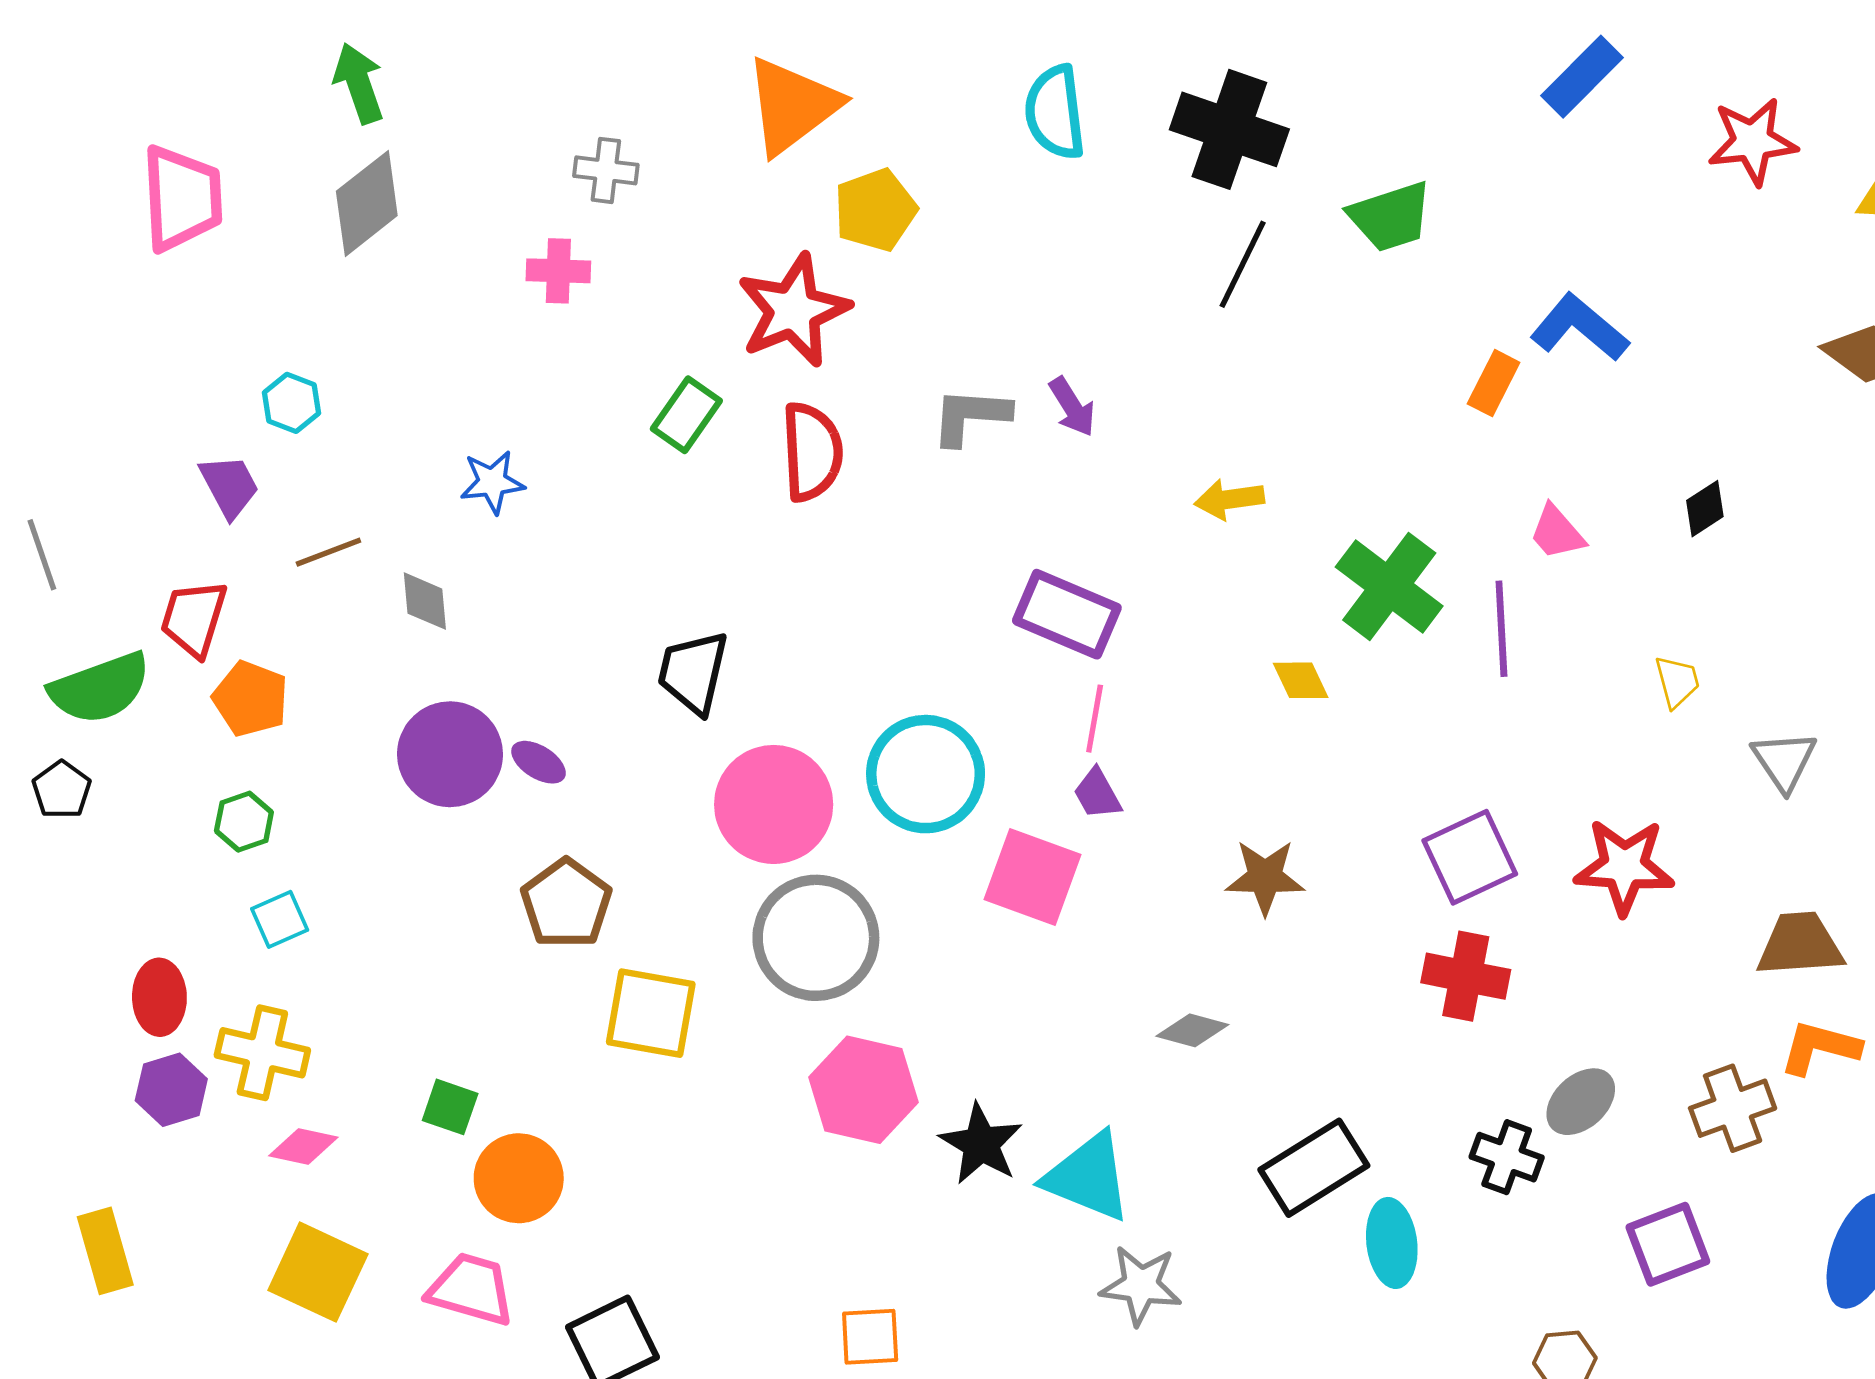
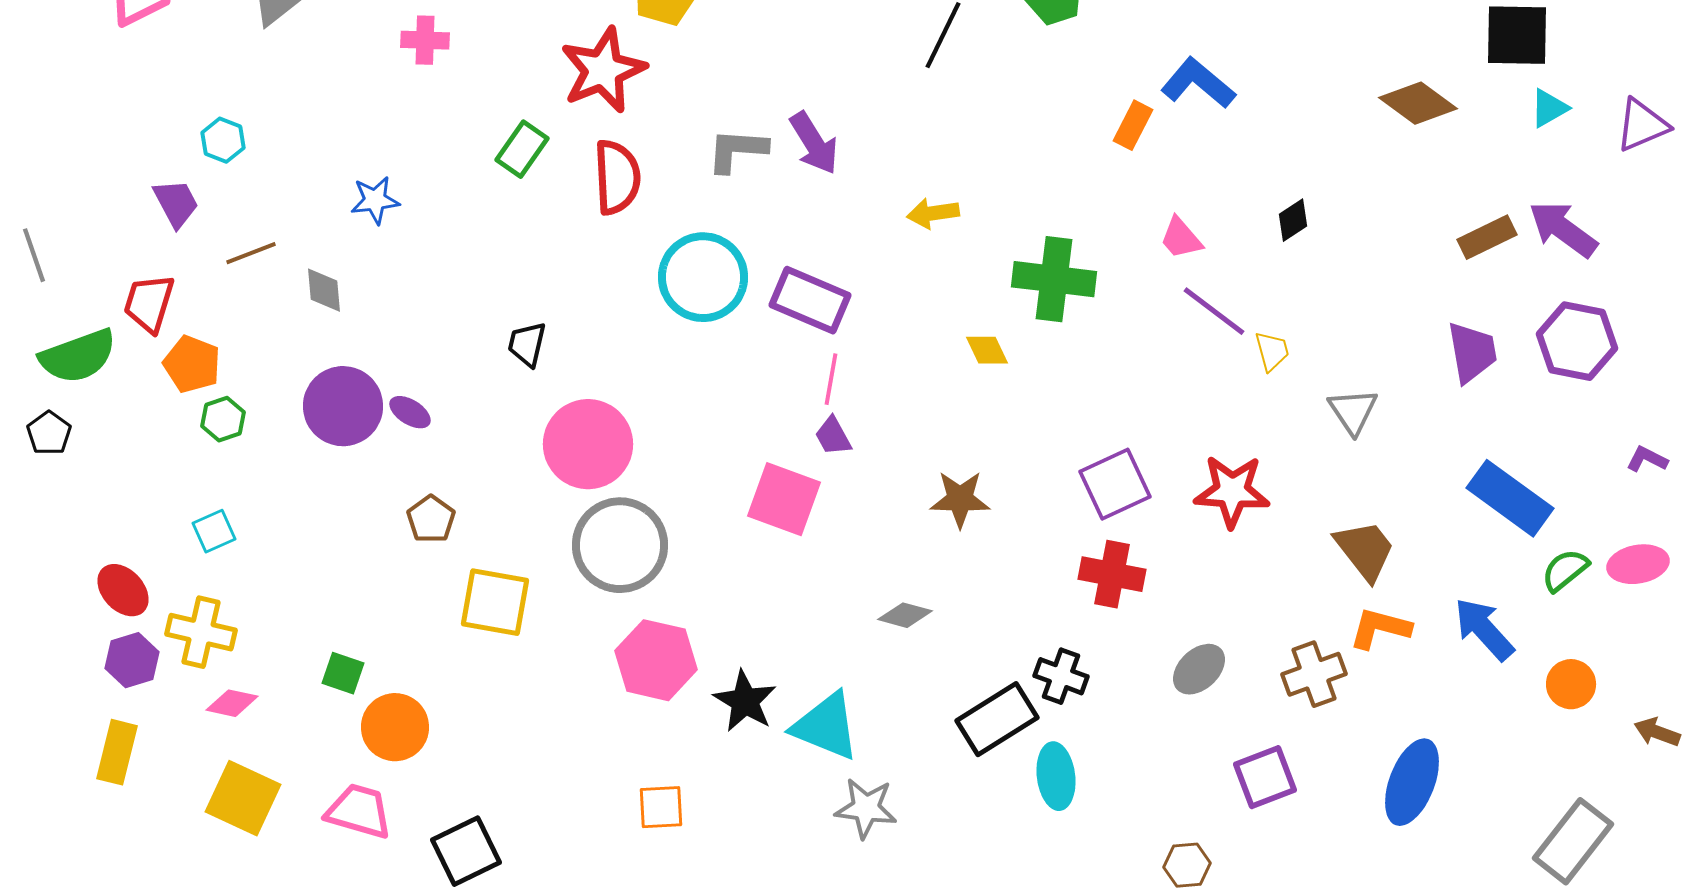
purple arrow: (1072, 407) -> (814, 143), size x1.4
green cross: (1389, 586) -> (1054, 279), turned -30
purple line: (1501, 629) -> (1214, 311), moved, turned -50
black trapezoid: (693, 672) -> (527, 344), size x0.7
cyan circle: (926, 774) -> (703, 277), moved
green hexagon: (244, 822) -> (223, 419), moved
brown pentagon: (566, 903) -> (431, 519), size x0.7
brown trapezoid: (1800, 944) -> (1365, 550), turned 56
red ellipse: (159, 997) -> (123, 590), turned -42
black cross: (1507, 1157) -> (1061, 676), moved
yellow rectangle: (105, 1251) -> (117, 752), moved, turned 30
orange square: (870, 1337) -> (661, 807), moved

